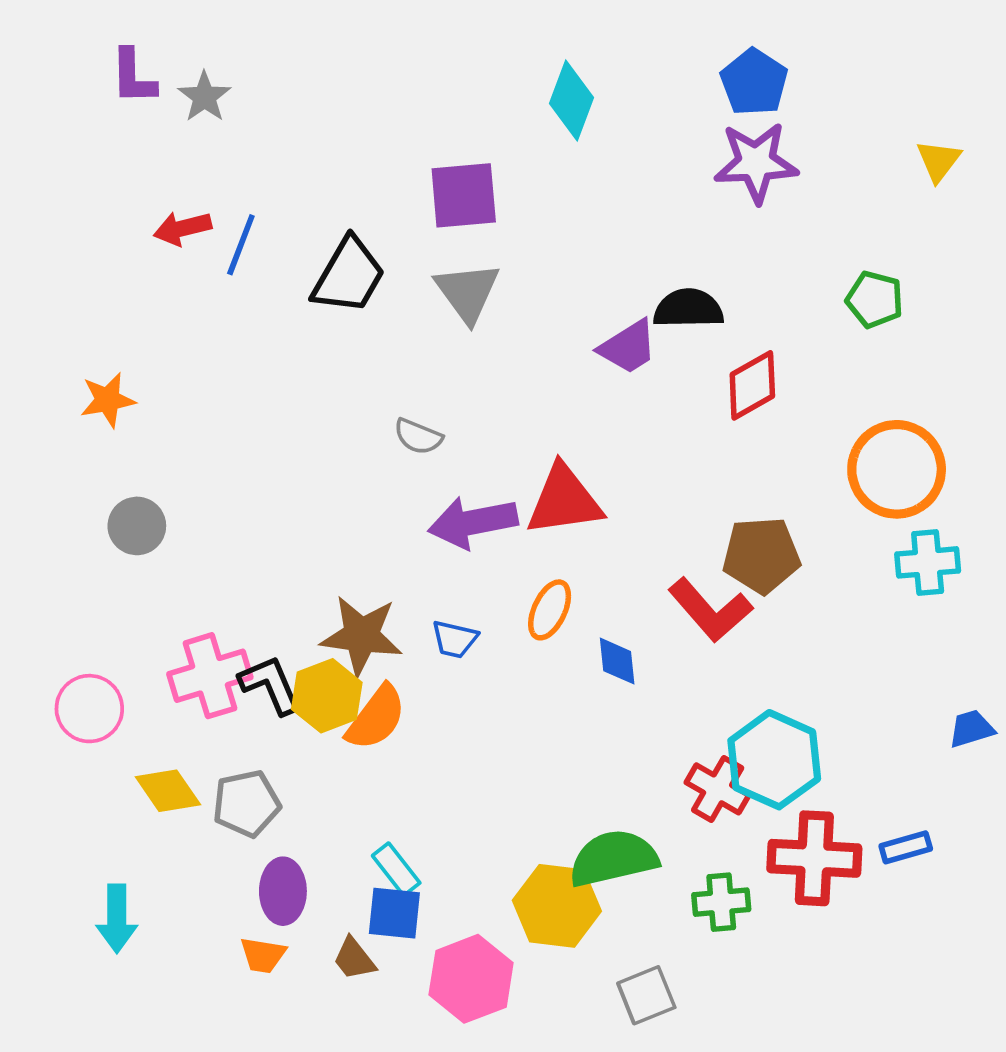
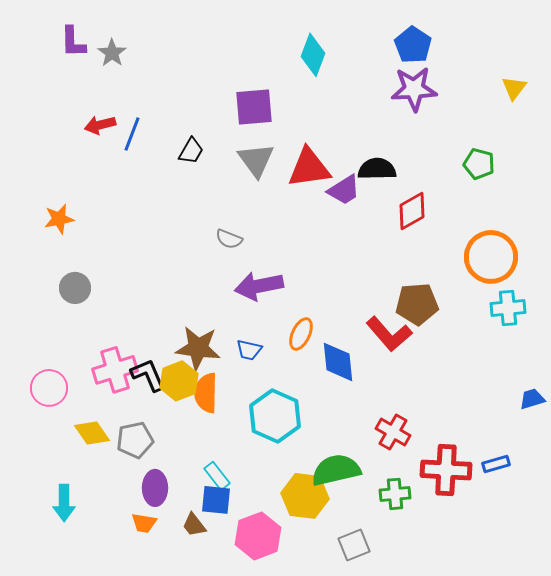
black trapezoid: (349, 276) -> (191, 151), size x0.6
red triangle: (564, 500) -> (309, 168), moved
blue diamond: (617, 661) -> (338, 362), size x1.5
orange semicircle: (376, 718) -> (206, 393), turned 144
cyan hexagon: (774, 760) -> (275, 416), moved

